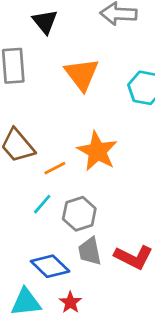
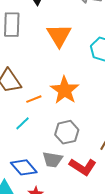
gray hexagon: (79, 214) -> (67, 132), moved
gray trapezoid: (90, 251) -> (53, 160), turned -75

